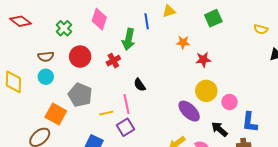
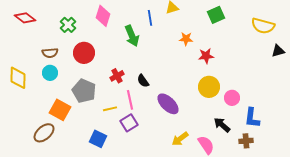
yellow semicircle: (261, 29) -> (263, 26), size x1.6
green arrow: (129, 39) -> (132, 36), turned -35
red cross: (113, 61) -> (117, 76), moved
purple ellipse: (189, 111) -> (168, 104), moved

